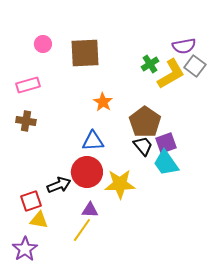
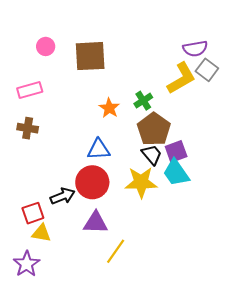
green cross: (150, 64) -> (143, 101), moved
yellow star: (120, 184) -> (141, 182), moved
purple triangle: (90, 210) -> (95, 223), size x1.4
yellow line: (82, 230) -> (116, 251), moved

